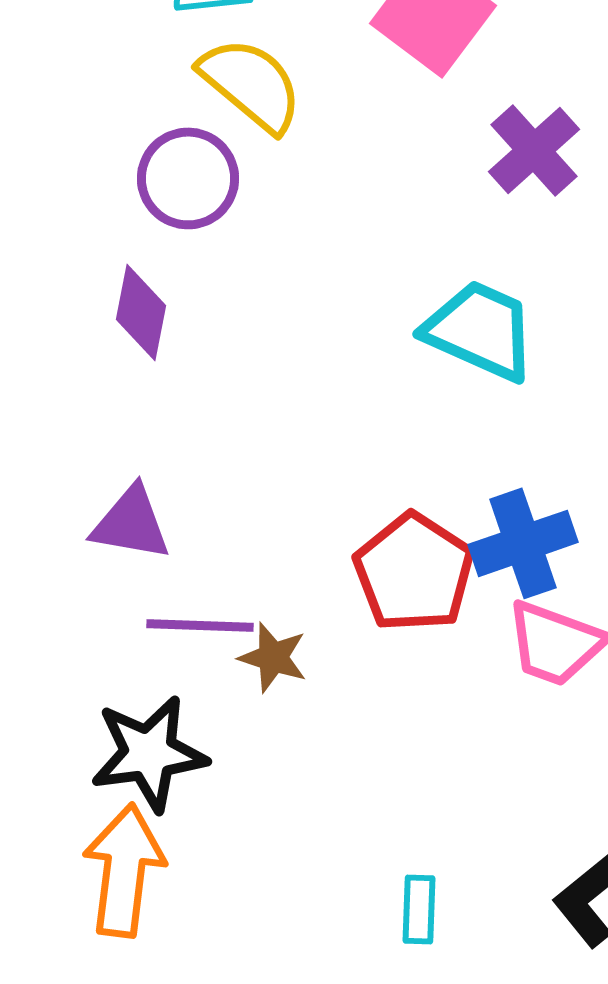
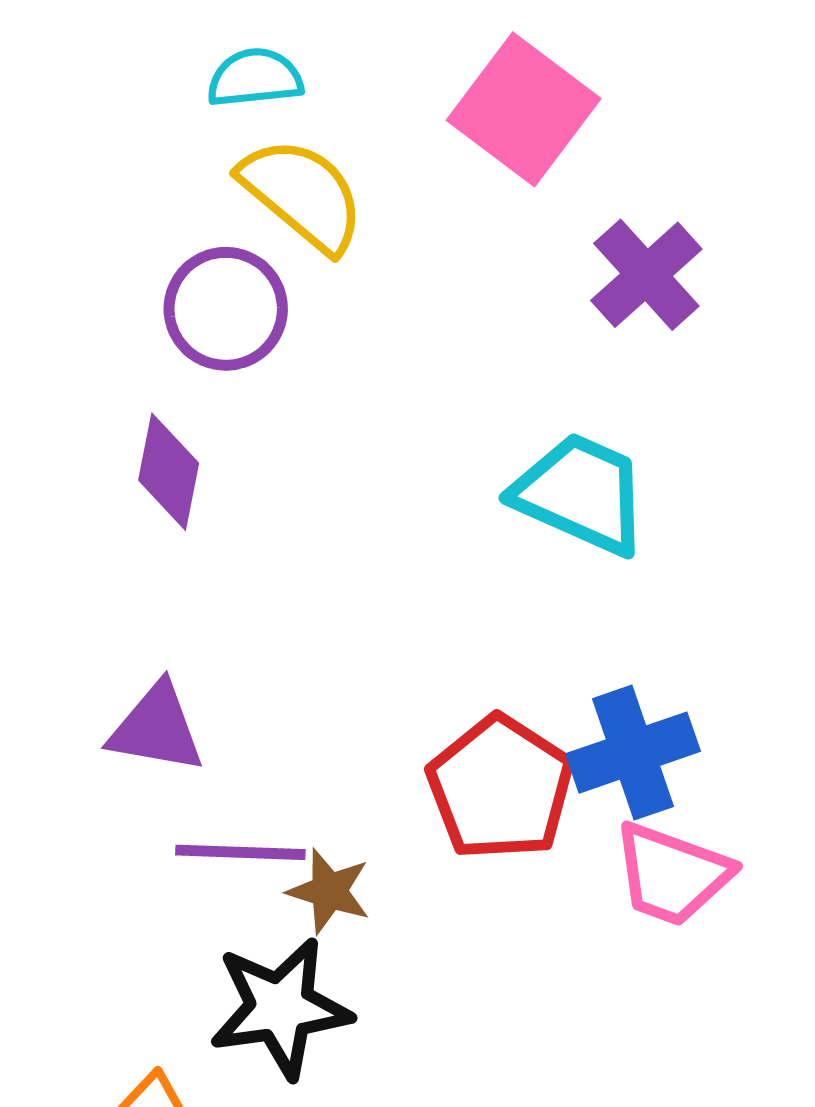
black star: (149, 753) -> (280, 1008), moved

